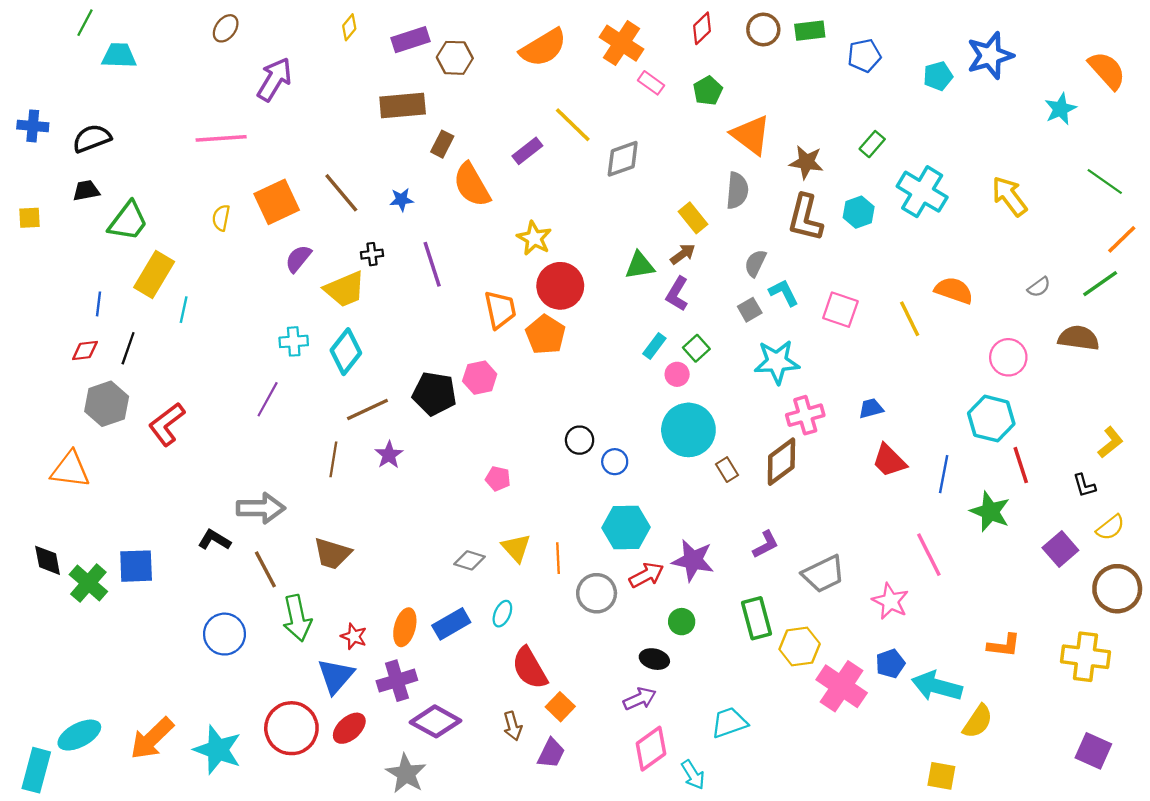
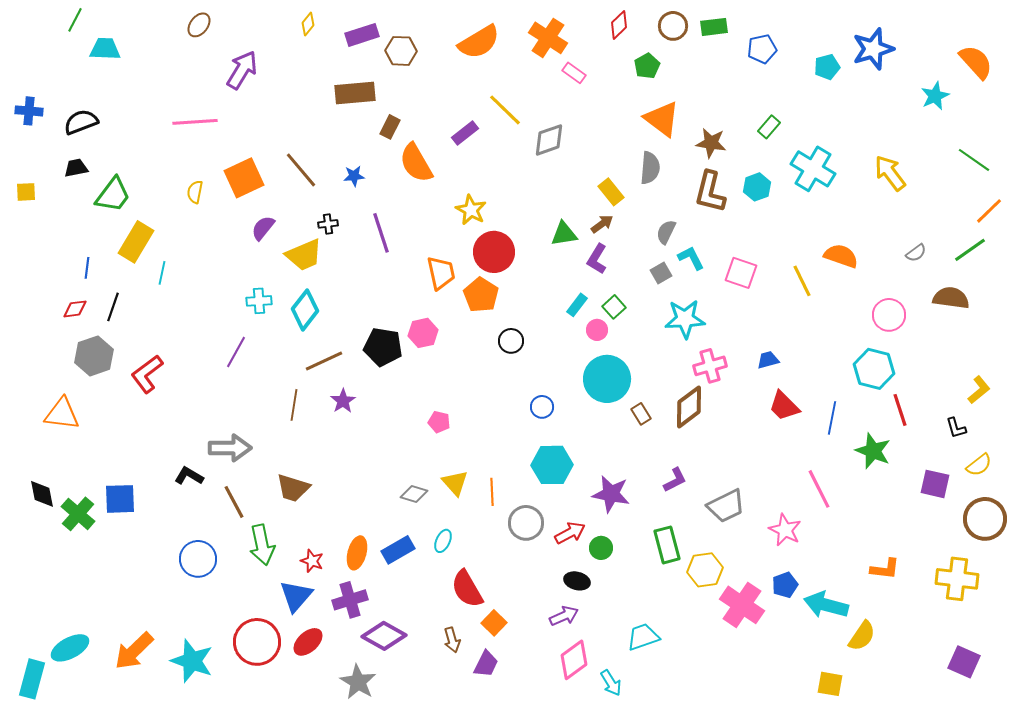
green pentagon: (708, 91) -> (647, 66), moved
black circle: (580, 440) -> (511, 341), moved
purple square: (1060, 549) -> (935, 484), turned -36
red arrow: (646, 575) -> (570, 533), moved

